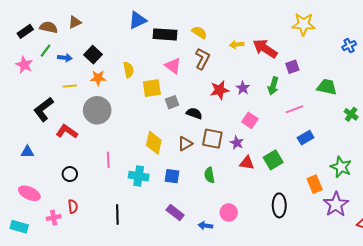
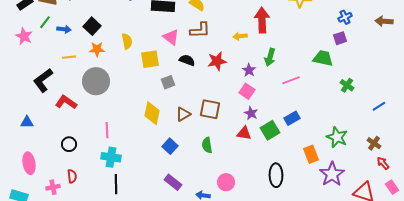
yellow arrow: (237, 45) -> (240, 36), moved
red arrow: (265, 49) -> (262, 20), turned 55
brown L-shape: (202, 59) -> (200, 30), turned 60
purple square: (292, 67) -> (340, 38), moved
purple star: (243, 88) -> (249, 70), moved
gray square: (172, 102) -> (168, 82), moved
black semicircle: (194, 113) -> (187, 60), moved
blue rectangle: (306, 138) -> (292, 118), moved
purple star: (237, 143) -> (251, 113), moved
cyan cross: (139, 176) -> (111, 157), moved
blue square: (172, 176) -> (170, 146), turned 35
pink ellipse: (29, 193) -> (29, 163), turned 55

